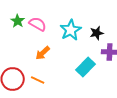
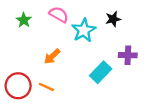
pink semicircle: (38, 24) -> (59, 14), moved
black star: (97, 33) -> (113, 19), moved

